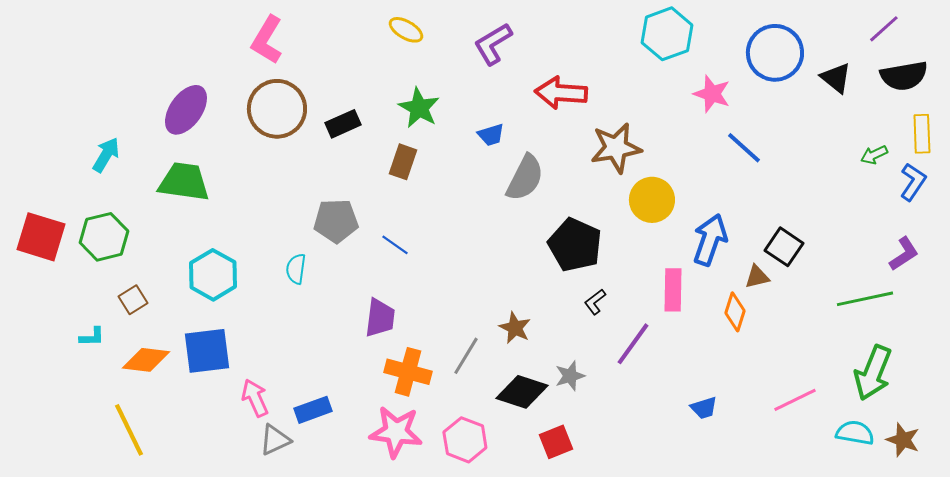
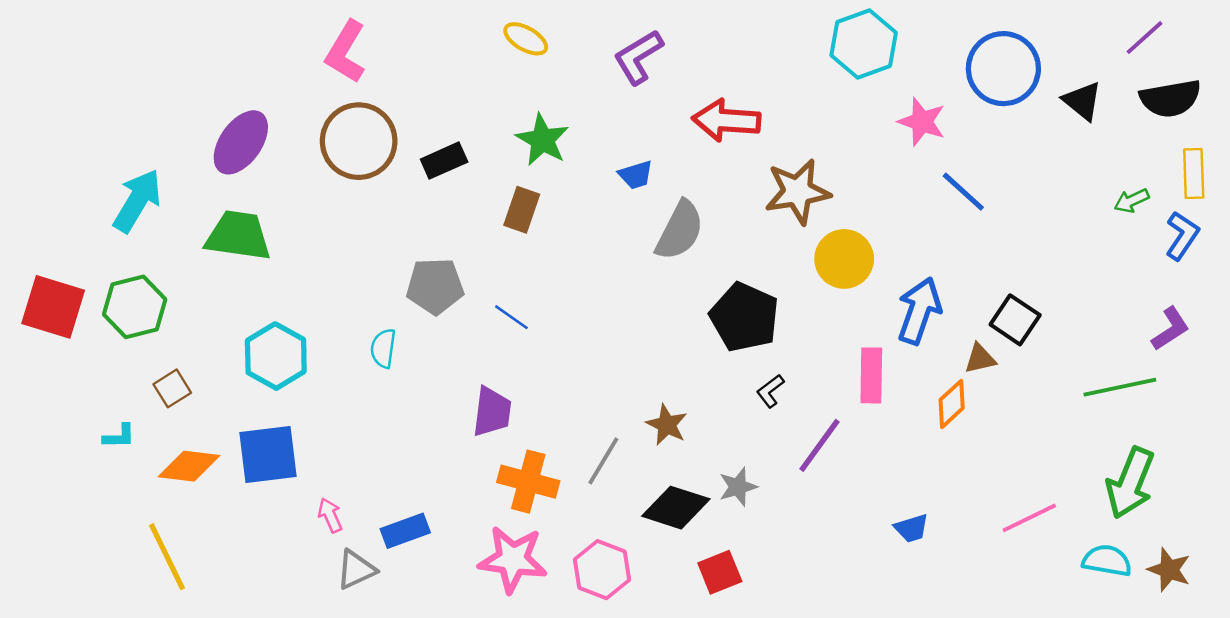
cyan arrow: (106, 155) -> (137, 201), size x1.4
orange diamond: (735, 312) -> (952, 404), turned 30
pink arrow: (255, 398) -> (330, 515), size x0.7

